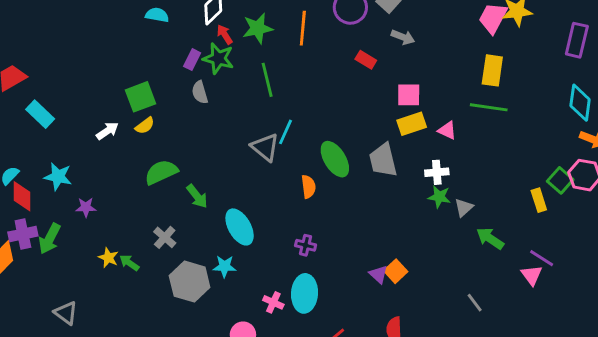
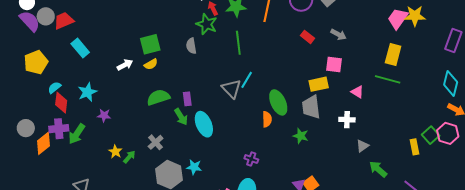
gray arrow: (403, 37) -> (338, 34), moved
purple rectangle: (192, 60) -> (187, 99), moved, turned -40
yellow rectangle: (412, 124) -> (319, 84), moved
cyan star: (58, 177) -> (87, 92), turned 30
orange semicircle: (308, 187) -> (267, 119), moved
green star: (439, 197) -> (301, 136), moved
cyan ellipse: (240, 227) -> (204, 124), moved
green arrow: (129, 263) -> (129, 157), turned 88

